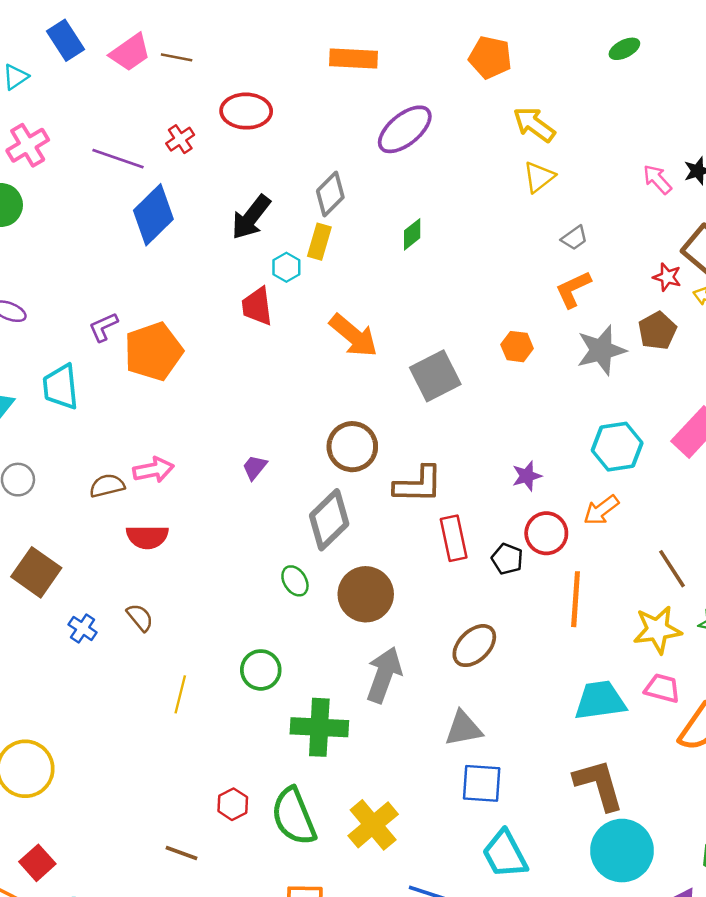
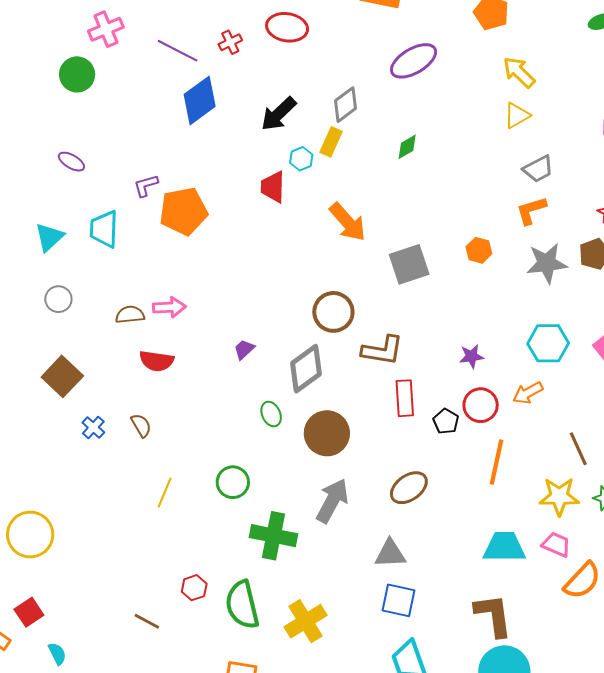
gray trapezoid: (574, 238) -> (538, 169), size x1.4
purple trapezoid: (255, 467) -> (244, 349), moved

